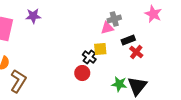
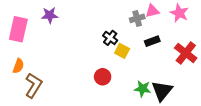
pink triangle: (107, 28) -> (152, 11), moved
yellow square: (100, 49) -> (122, 51), turned 32
red cross: (136, 52) -> (186, 53), moved, size x1.5
black cross: (89, 57) -> (110, 38), moved

